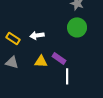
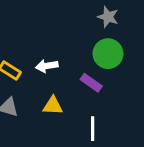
purple rectangle: (59, 58) -> (91, 83), moved

